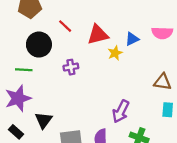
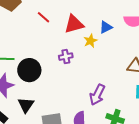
black circle: (39, 45) -> (29, 70), moved
purple cross: (71, 67) -> (66, 57), moved

